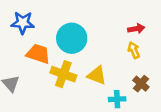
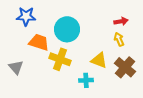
yellow triangle: (97, 75) -> (99, 60), moved
brown cross: (141, 84) -> (125, 67), size x1.5
cyan cross: (117, 99) -> (86, 80), moved

